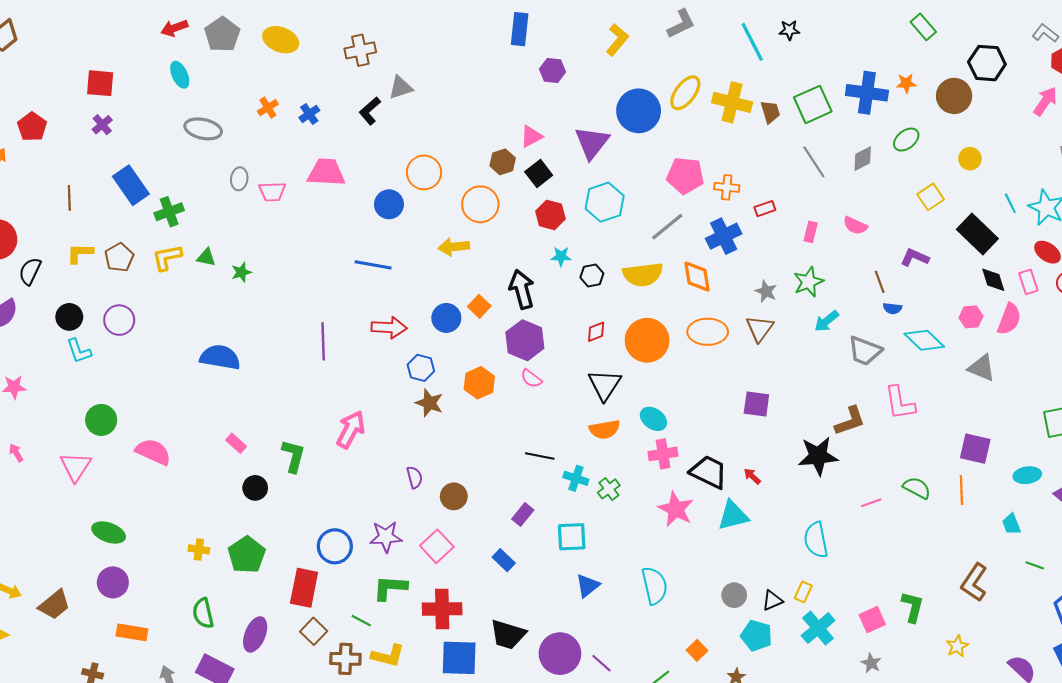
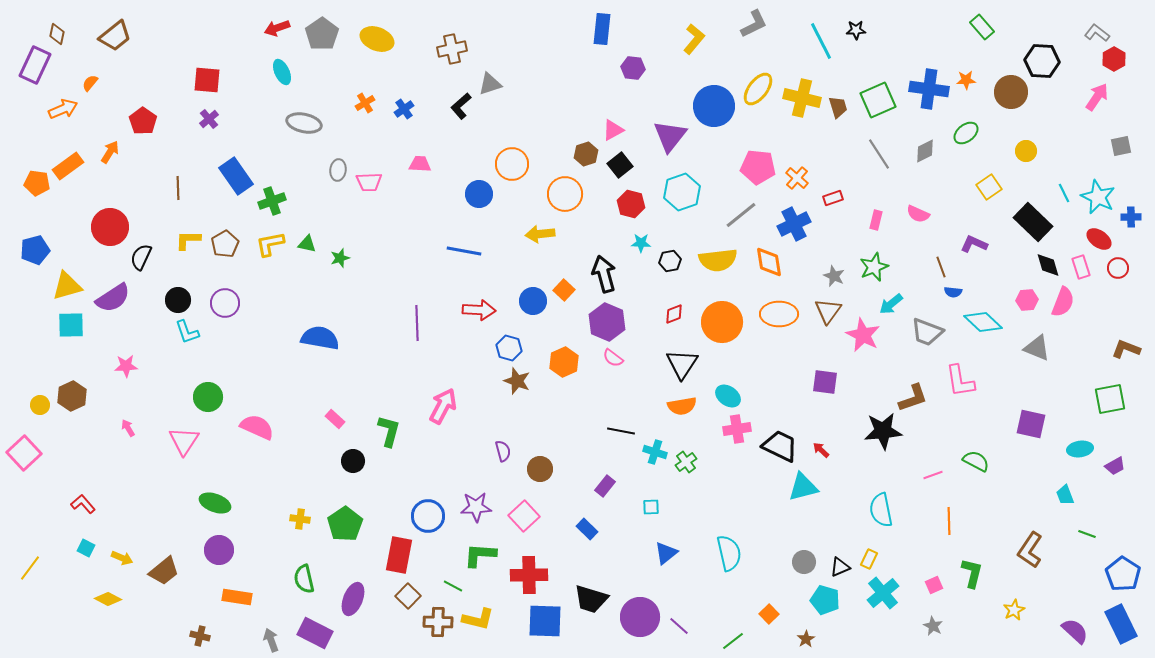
pink trapezoid: (326, 172) -> (420, 164), size x0.6
orange cross: (727, 187) -> (797, 178), turned 35
orange line: (961, 490) -> (949, 521), moved
pink star: (676, 509) -> (863, 335), moved
cyan square: (572, 537) -> (651, 507), size x0.6
pink square: (872, 620) -> (934, 585), size x0.7

